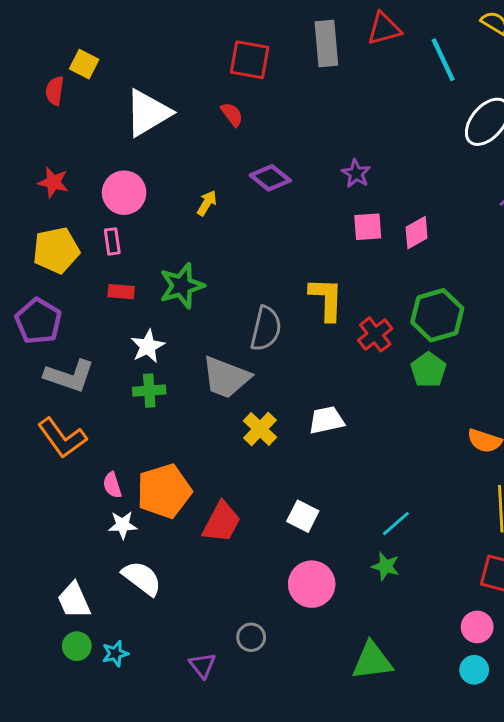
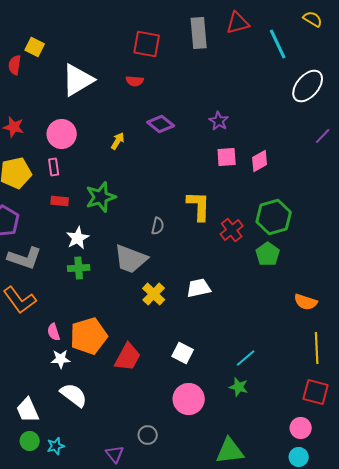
red semicircle: (232, 114) -> (135, 81), turned 132
gray semicircle: (266, 329) -> (158, 226), size x0.6

